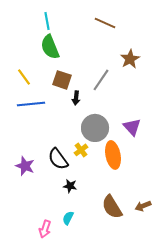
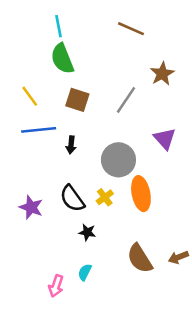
black arrow: (76, 98) -> (71, 145), moved
purple triangle: (132, 127) -> (165, 139), moved
yellow cross: (81, 150) -> (105, 197), moved

